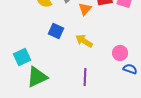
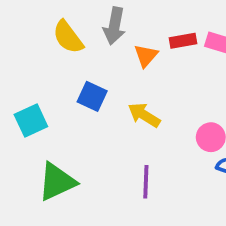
cyan square: (22, 57) -> (31, 121), moved

